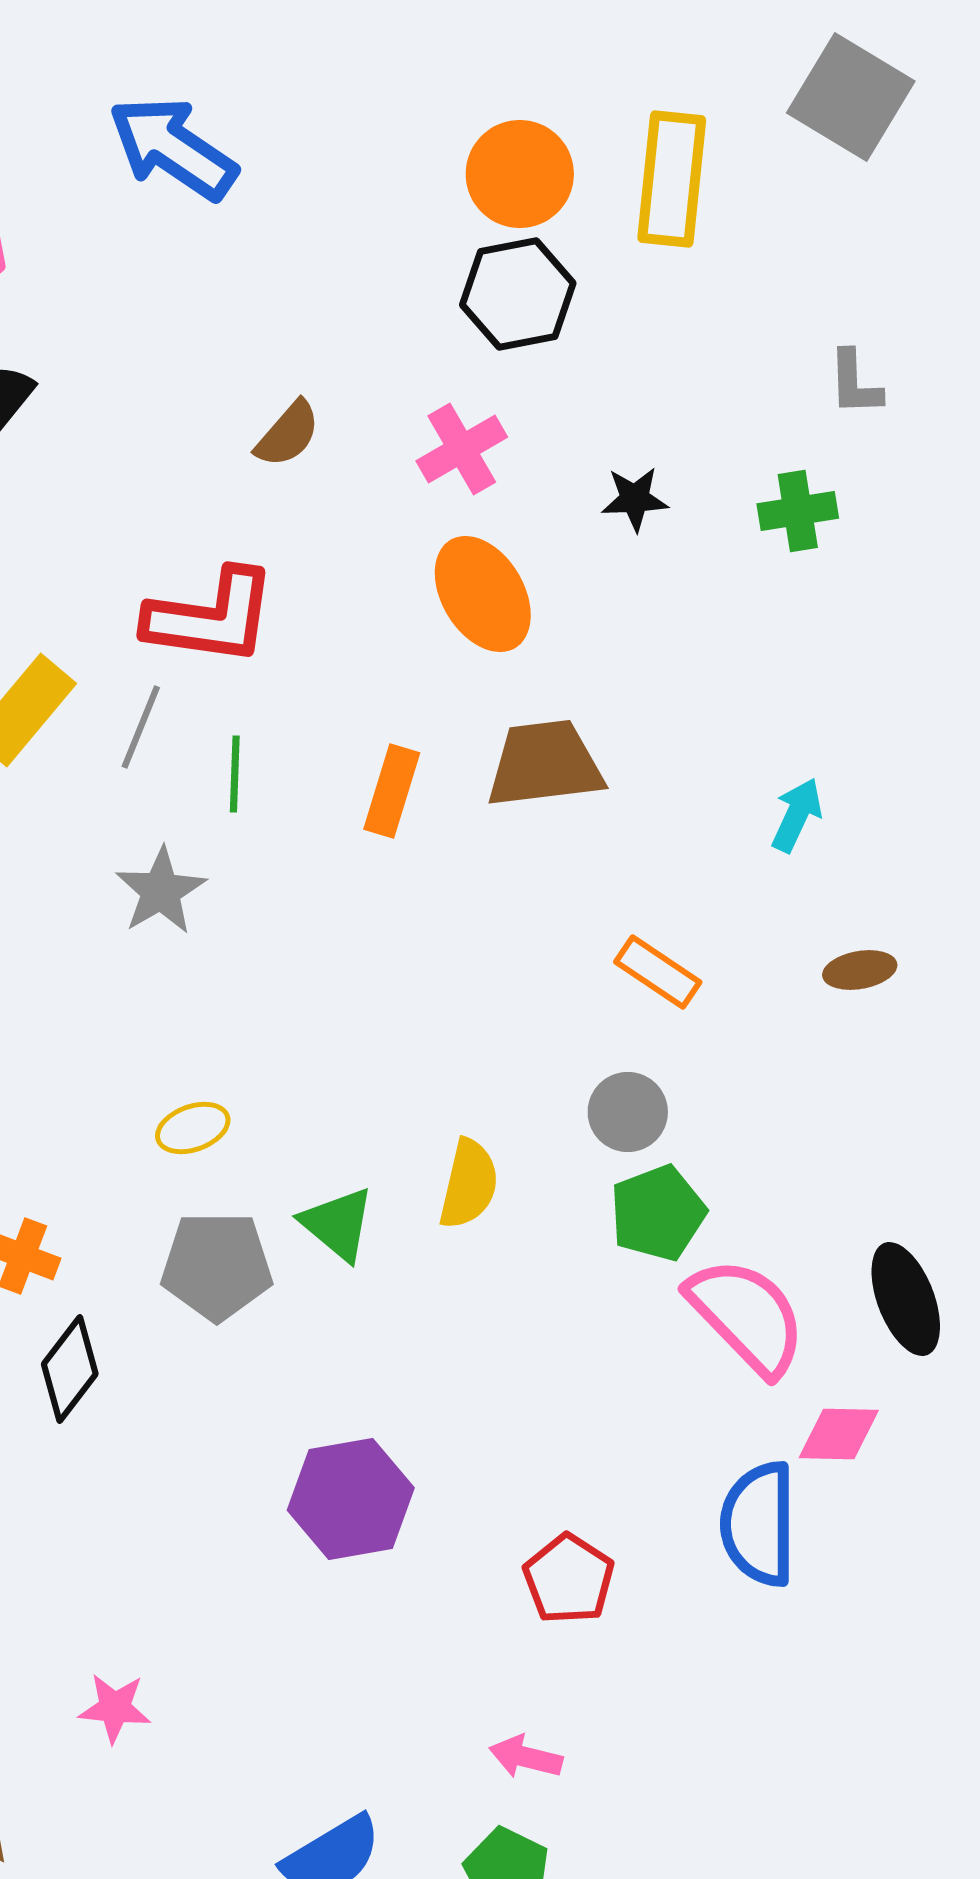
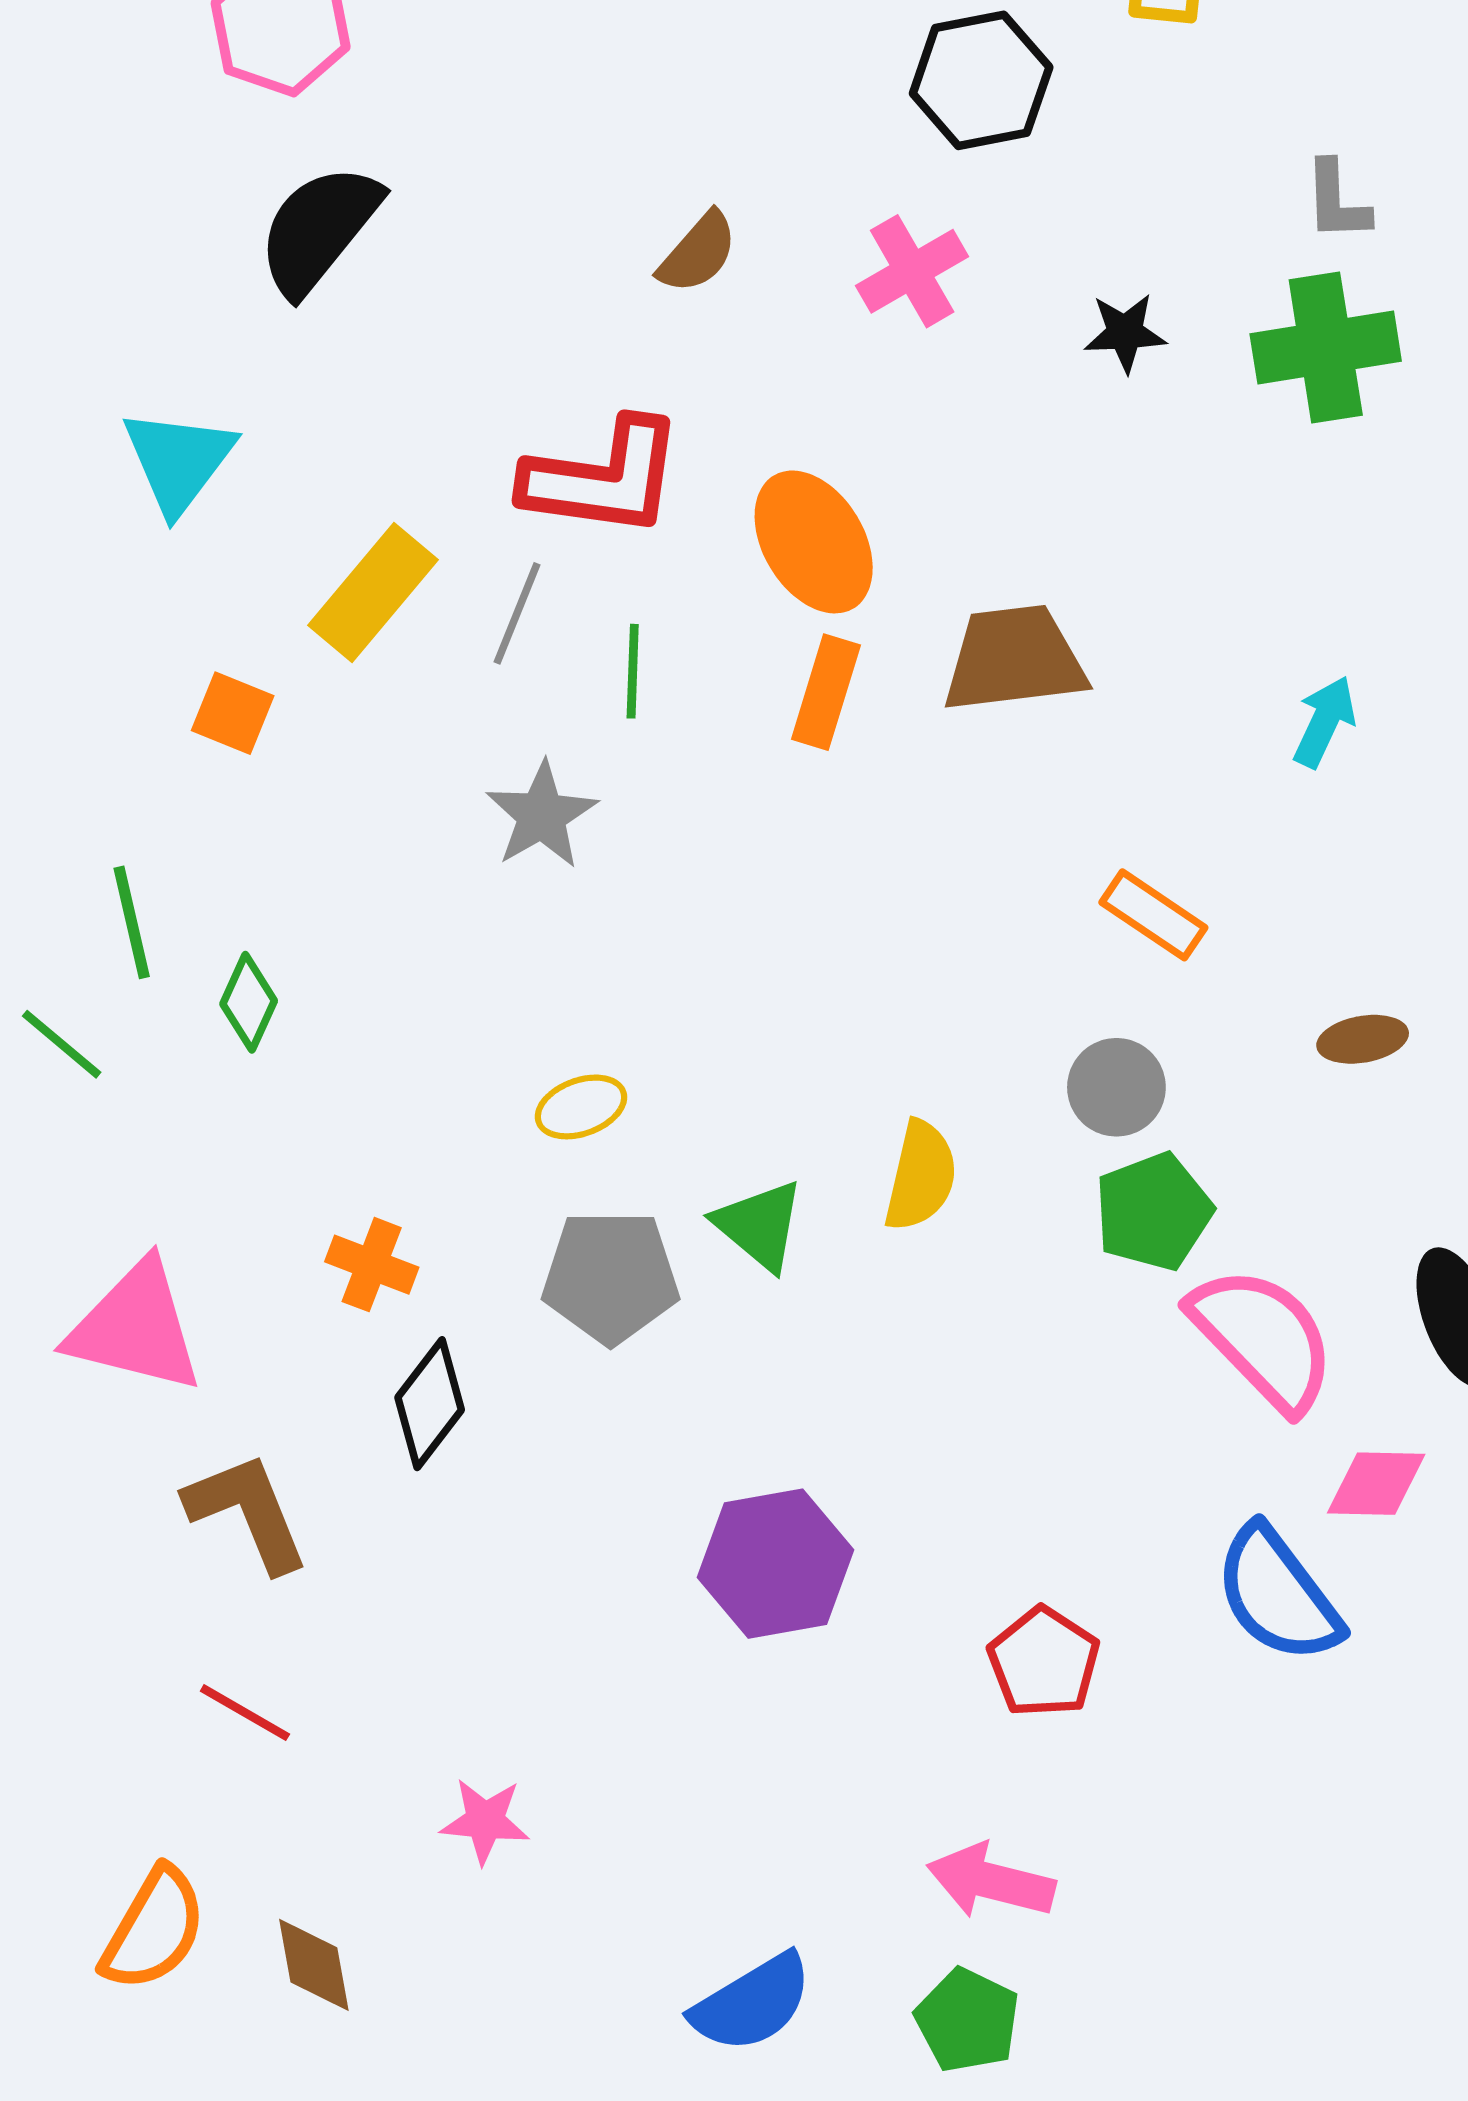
gray L-shape: (855, 383) -> (1337, 201), moved
green cross: (798, 511) -> (1326, 348), size x1.5
orange ellipse: (483, 594) -> (814, 542), moved
brown ellipse: (860, 970) -> (1363, 1039), moved
blue semicircle: (759, 1524) -> (1278, 1594), turned -37
pink arrow: (526, 1757) -> (991, 1881), size x1.4

